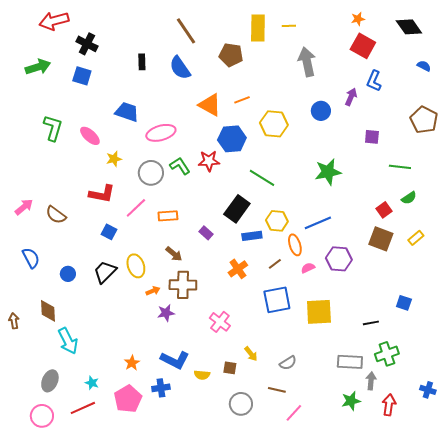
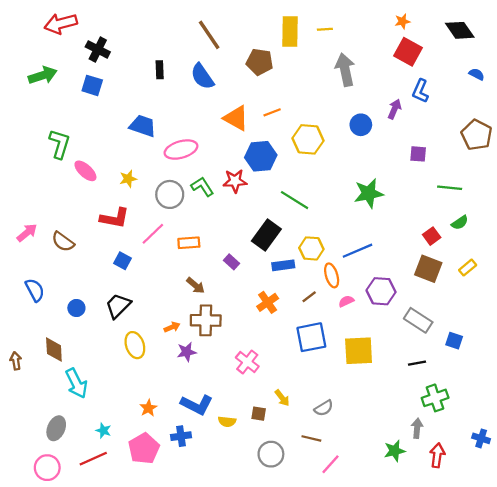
pink ellipse: (90, 136) -> (85, 171), moved
yellow ellipse: (136, 266) -> (135, 345), moved
gray rectangle: (350, 362) -> (418, 320), moved, turned 30

